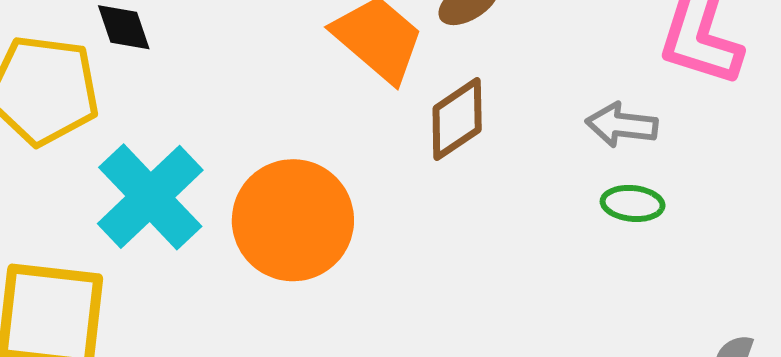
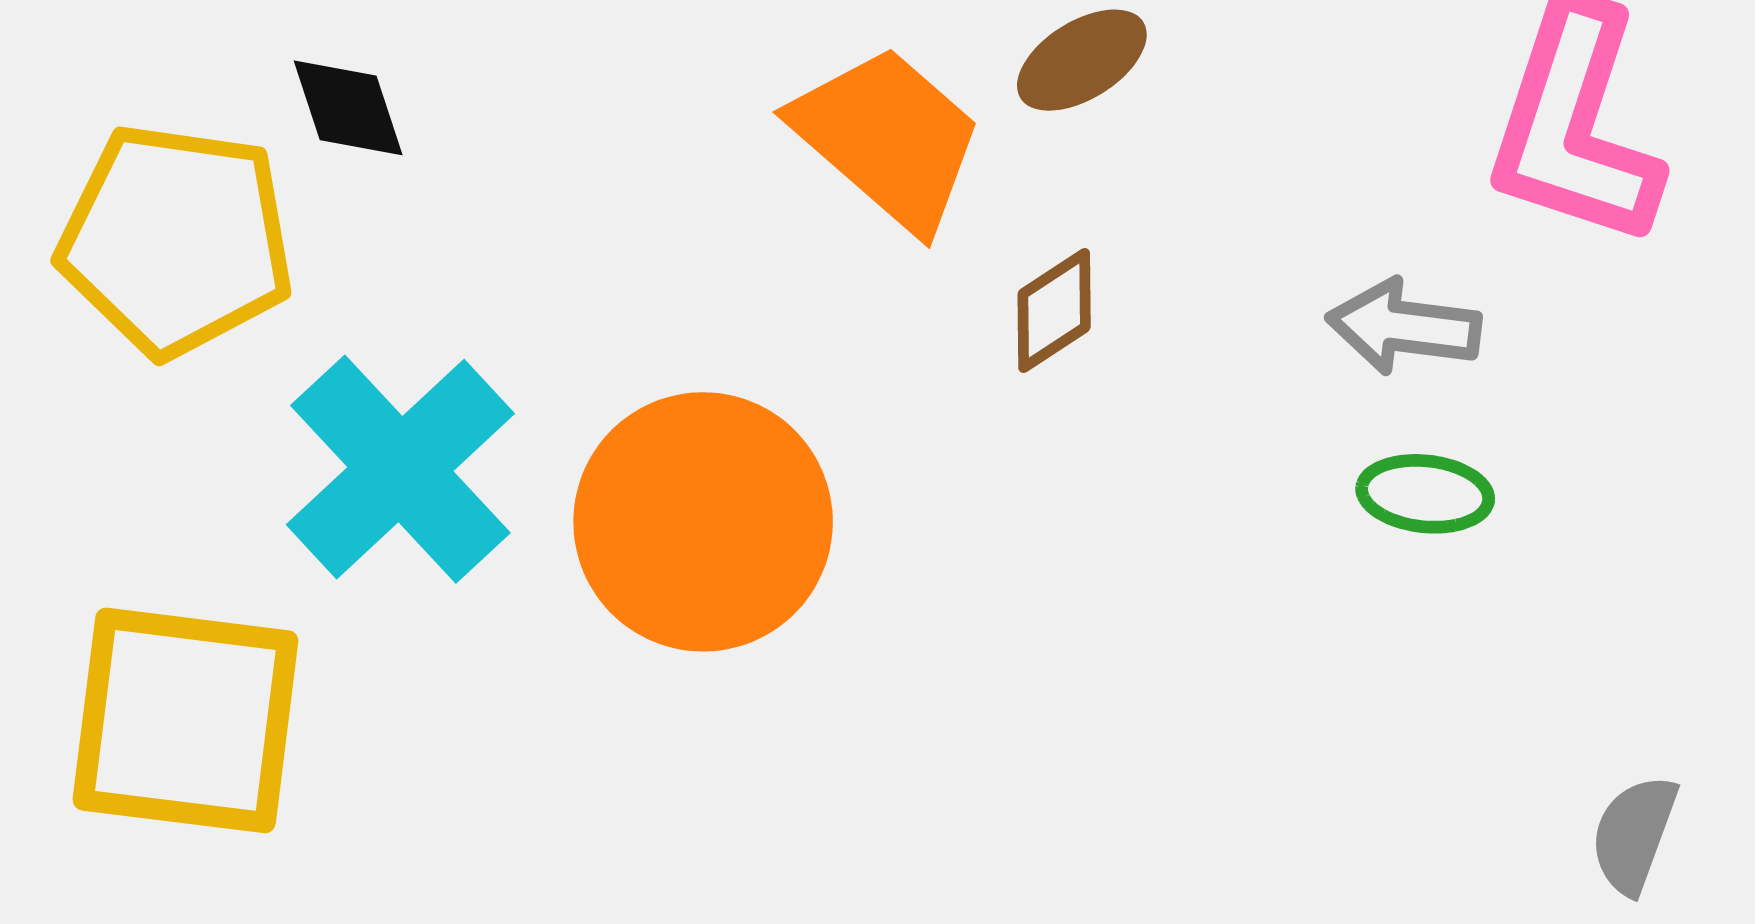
brown diamond: (457, 119) -> (1054, 310), size x0.7

